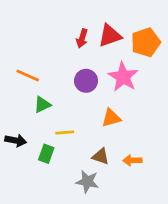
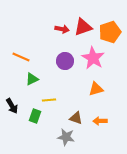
red arrow: (82, 38) -> (62, 29), turned -96
orange triangle: (111, 118) -> (96, 89), moved
black arrow: (16, 140) -> (12, 106), turned 49

